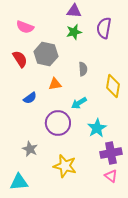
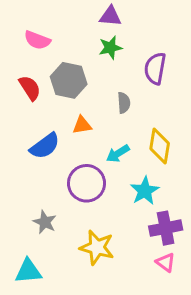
purple semicircle: (104, 28) -> (155, 68), moved
yellow diamond: (113, 86) -> (160, 146), moved
blue semicircle: (30, 98) -> (45, 146), size x1.5

